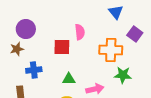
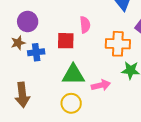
blue cross: (34, 70) -> (36, 52), moved
green triangle: (69, 79) -> (73, 75), size x1.6

